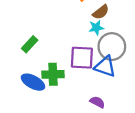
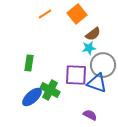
green rectangle: (30, 44) -> (29, 63), turned -35
green cross: (53, 74) -> (50, 90), turned 30
blue ellipse: (33, 82) -> (32, 97), turned -70

